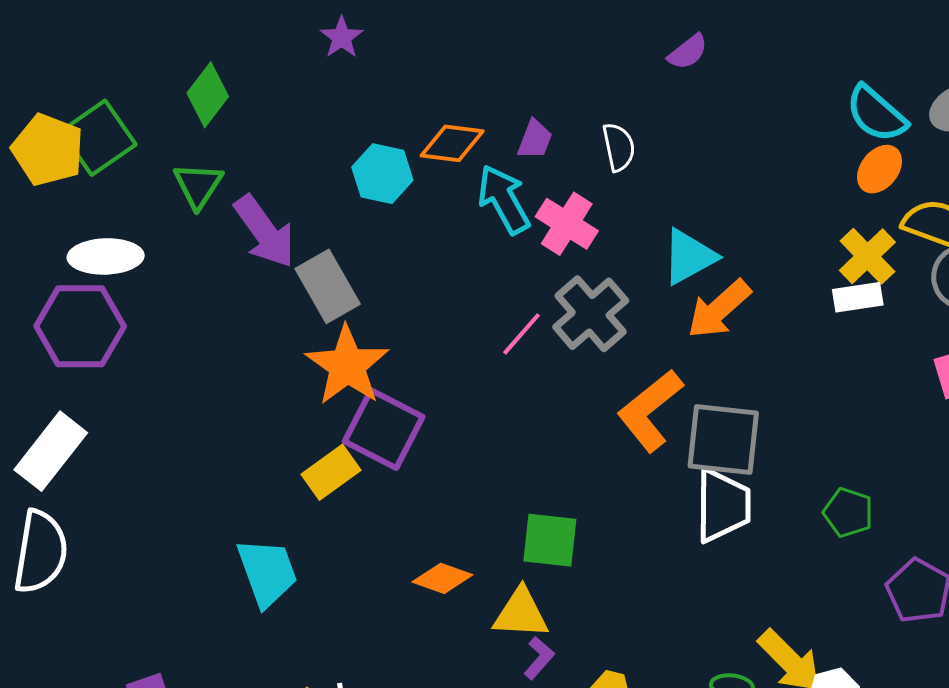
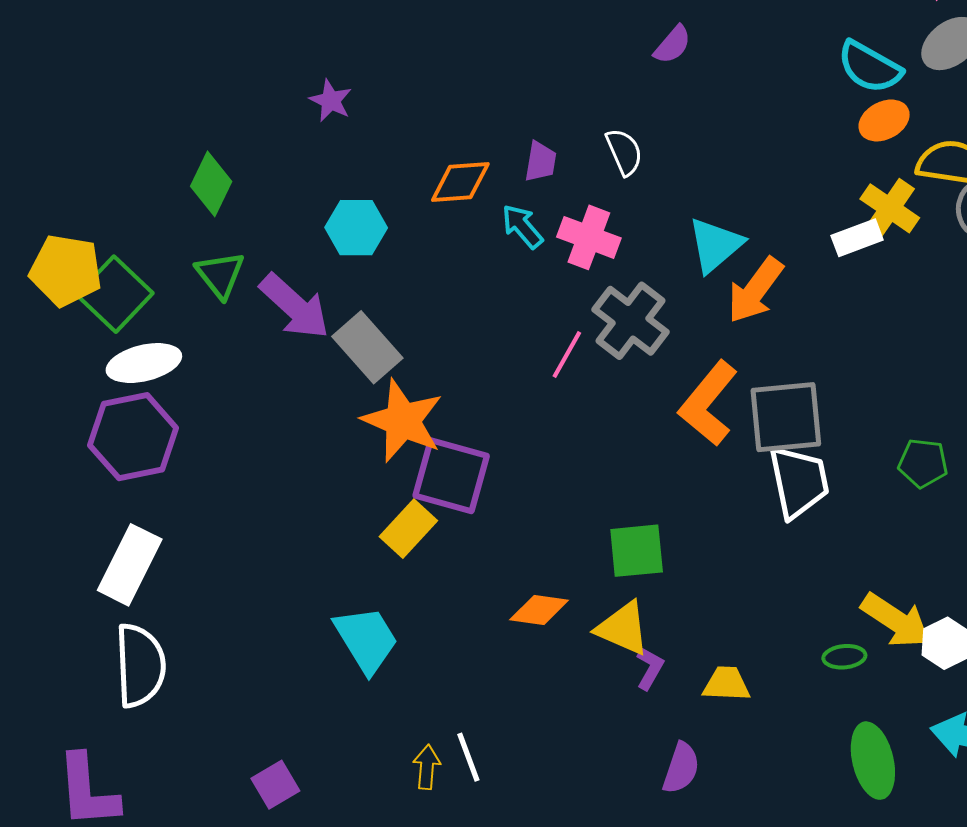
green square: (98, 138) -> (115, 294), moved
orange ellipse: (880, 169) -> (884, 120), turned 36
cyan hexagon: (382, 174) -> (356, 228), moved
cyan arrow: (504, 199) -> (522, 226), size x0.7
white rectangle: (858, 297) -> (857, 238), moved
yellow triangle: (521, 613) -> (623, 628), turned 32

